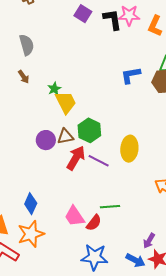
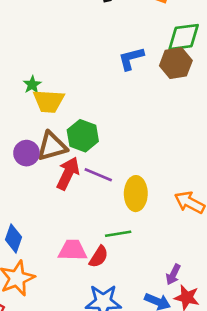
yellow trapezoid: (66, 102) -> (49, 101), turned 125
brown triangle: (65, 136) -> (52, 146), size x1.4
yellow ellipse: (129, 149) -> (136, 194), moved
pink trapezoid: (74, 216) -> (72, 250), turned 130

